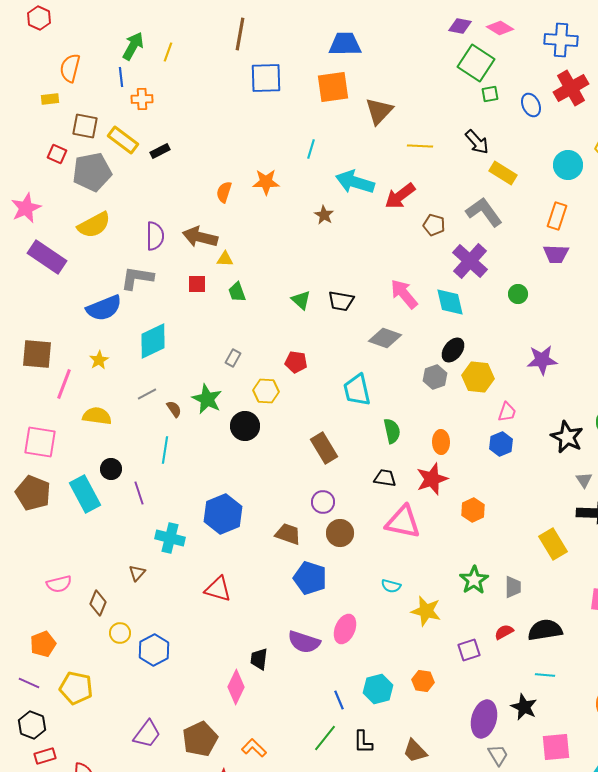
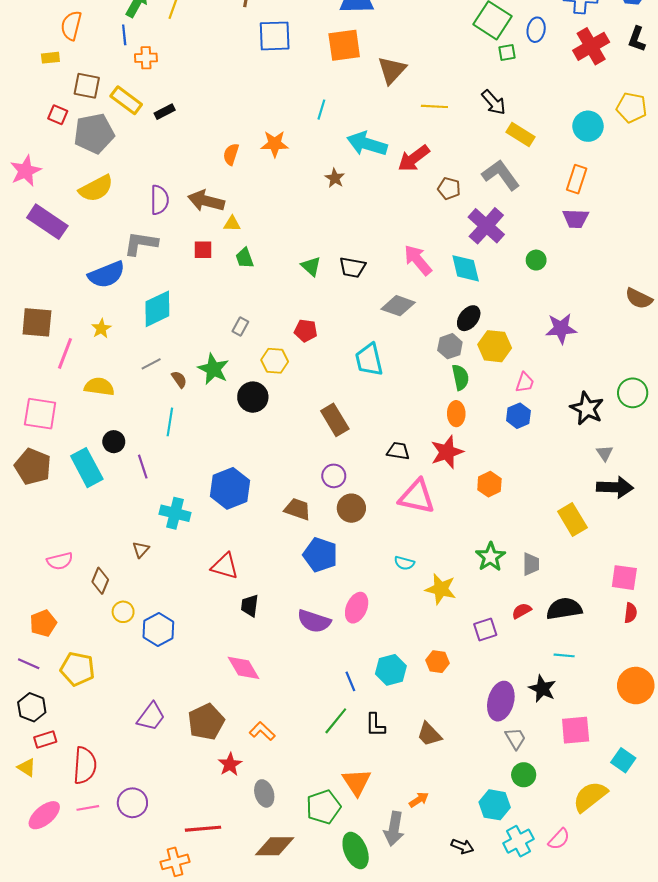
blue ellipse: (531, 105) -> (536, 30), moved, turned 35
green semicircle: (392, 431) -> (460, 377), moved
black trapezoid: (259, 659) -> (250, 606), moved
pink diamond: (236, 687) -> (243, 668), turned -56

